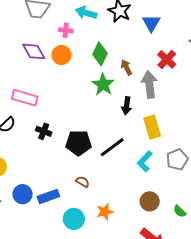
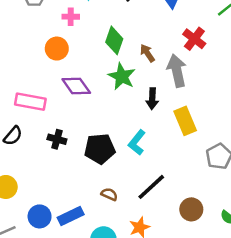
purple diamond: (34, 51) -> (76, 86), moved
orange circle: (62, 55) -> (57, 49), moved
black line: (112, 147) -> (151, 187), moved
cyan L-shape: (145, 161) -> (137, 142), moved

